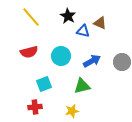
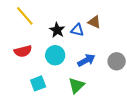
black star: (68, 16) -> (57, 30), moved
green triangle: (82, 86) -> (76, 85), turned -30

